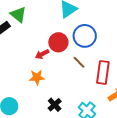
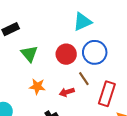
green triangle: (18, 14) -> (29, 54), moved
red arrow: (42, 54) -> (67, 92), moved

